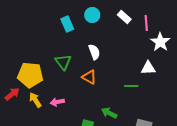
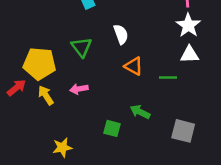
white star: (160, 42) -> (188, 25), moved
orange triangle: (89, 77) -> (134, 66), moved
pink arrow: (57, 102) -> (79, 89), moved

